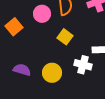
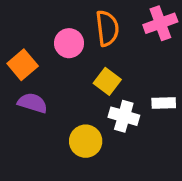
white cross: (83, 65) -> (124, 116), moved
purple semicircle: (22, 70) -> (33, 103), moved

